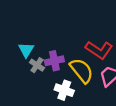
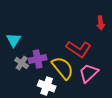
cyan triangle: (26, 50) -> (14, 40), moved

